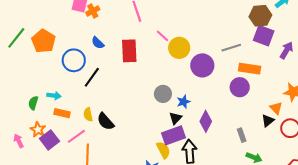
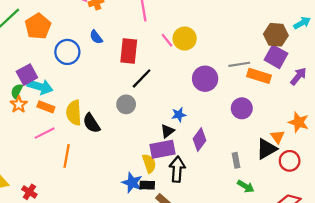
yellow circle: (179, 48) -> (185, 39), moved
orange rectangle: (250, 69) -> (259, 76), moved
black line: (92, 77) -> (142, 78), moved
gray circle: (163, 94) -> (126, 104), moved
cyan arrow: (54, 96) -> (40, 87), size x1.6
yellow semicircle: (88, 115) -> (74, 113), size x1.6
black triangle: (268, 121) -> (267, 149), size x1.5
orange star: (38, 130) -> (19, 104), moved
pink line: (76, 136) -> (45, 133), moved
purple square: (50, 140) -> (27, 75), moved

